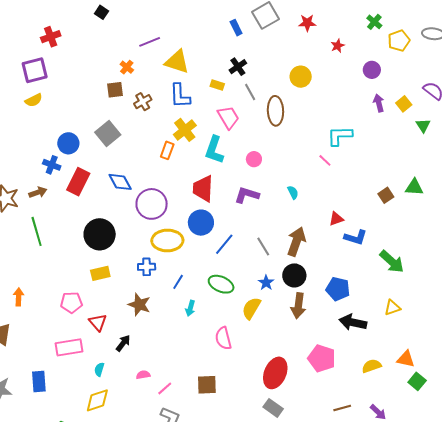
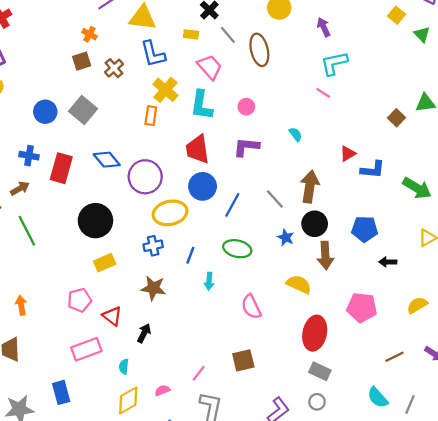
purple arrow: (379, 103) -> (324, 27), moved
blue circle: (68, 143) -> (45, 112), moved
yellow semicircle: (251, 308) -> (299, 284), moved, turned 95
black arrow: (353, 322) -> (388, 262), size x0.6
pink semicircle: (143, 375) -> (162, 390), moved

